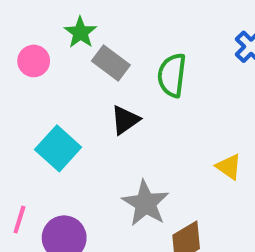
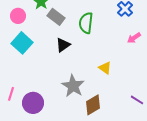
cyan square: (58, 148) -> (22, 43), moved
yellow triangle: (229, 167) -> (105, 68), moved

